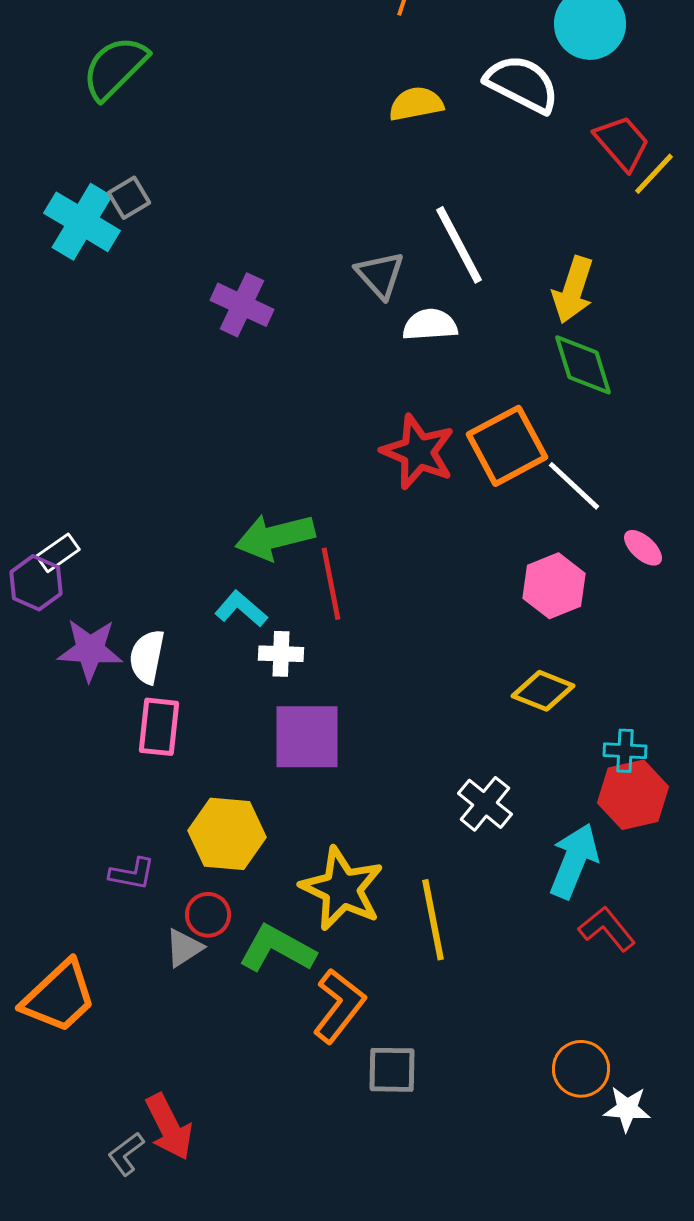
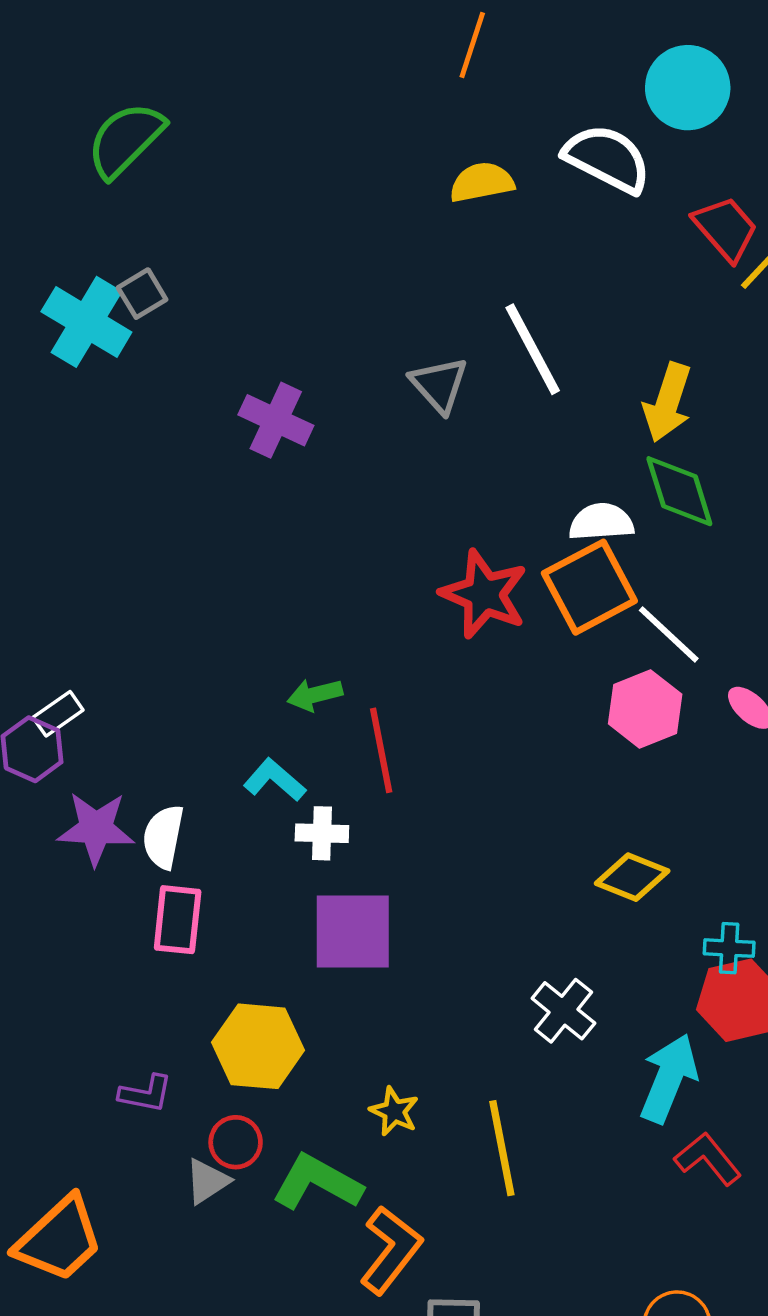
white semicircle: (430, 325) -> (601, 522), moved
green arrow: (275, 537) -> (315, 695), size x0.6
pink hexagon: (554, 586) -> (645, 709), moved
yellow star: (342, 889) -> (394, 1111), size x0.5

